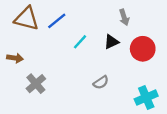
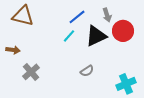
blue line: (57, 21) -> (77, 17), moved
black triangle: (111, 42) -> (96, 36), size x1.6
red circle: (143, 49) -> (123, 31), moved

